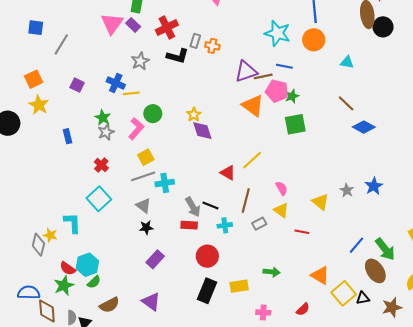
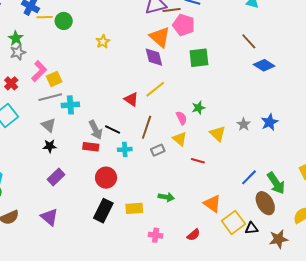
green star: (292, 96) -> (198, 108), moved
green circle: (153, 114) -> (64, 21), moved
pink L-shape: (136, 129) -> (39, 71), moved
purple diamond: (202, 131) -> (154, 57), moved

